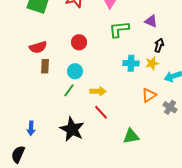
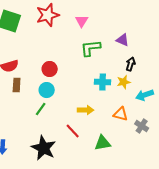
red circle: (79, 42) -> (50, 69), moved
yellow arrow: (98, 91) -> (86, 110), moved
orange triangle: (149, 95) -> (121, 114), turned 49
green triangle: (131, 136) -> (103, 143), moved

